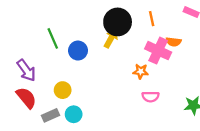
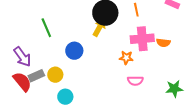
orange semicircle: (174, 42) -> (163, 43), moved
blue circle: (78, 51) -> (74, 51), moved
pink cross: (158, 51) -> (142, 39), turned -30
gray rectangle: (51, 115) -> (36, 76), moved

